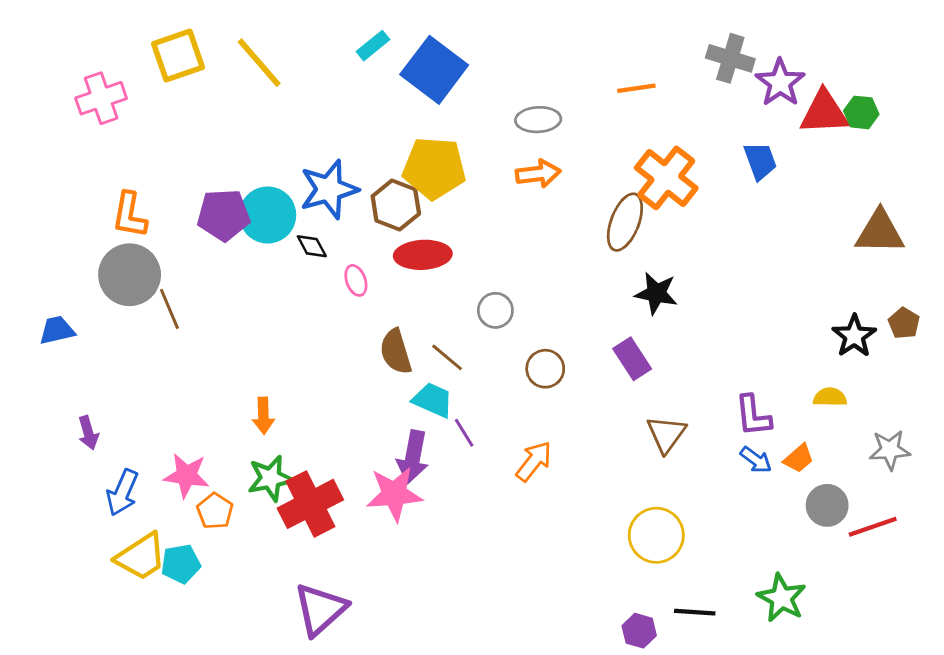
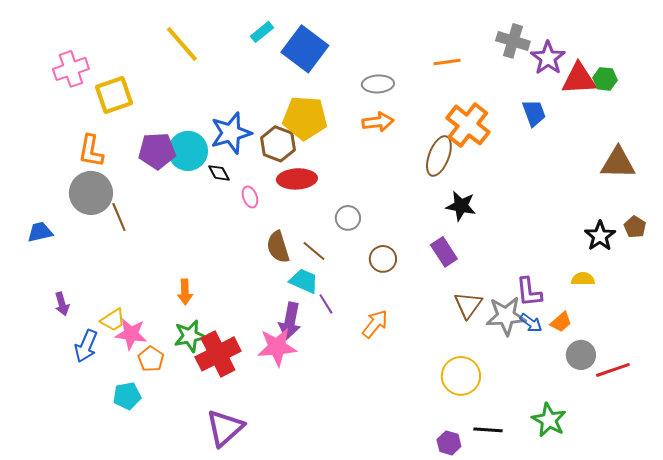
yellow square: (178, 56) -> (114, 95), moved
gray star: (890, 450) -> (506, 316), moved, size x1.4
yellow trapezoid: (141, 557) -> (113, 320), moved, size x0.7

